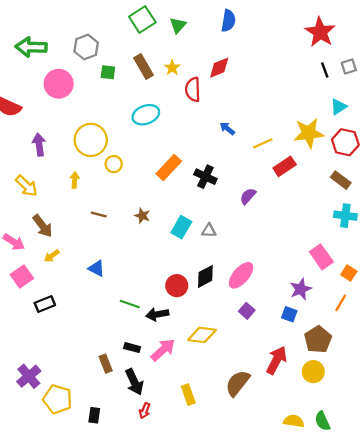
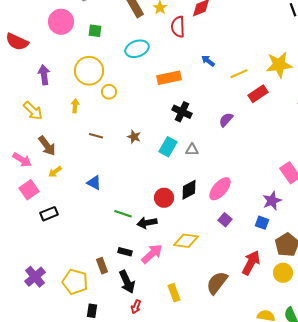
green square: (108, 72) -> (95, 31), moved
orange rectangle: (169, 167) -> (169, 78), moved, turned 35
black cross: (205, 177) -> (182, 112), moved
yellow pentagon: (57, 399) -> (75, 282), moved

